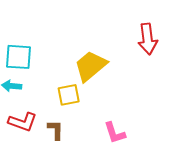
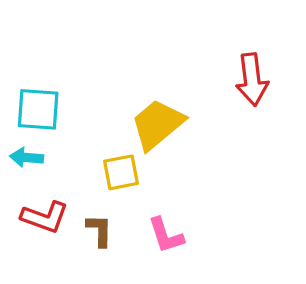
pink L-shape: (115, 133) -> (166, 235), moved

